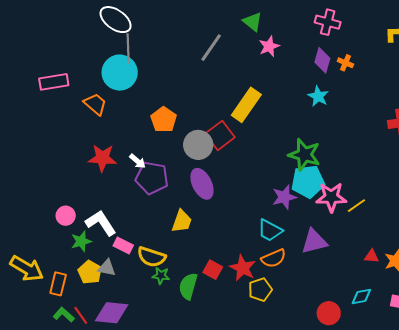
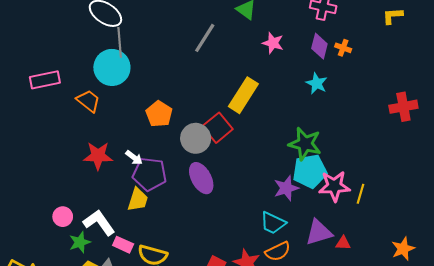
pink star: (269, 46) -> (273, 43), moved, turned -30
yellow line: (356, 206) -> (361, 194), turned -36
yellow trapezoid: (182, 221) -> (138, 200), moved
red triangle: (372, 256) -> (343, 243), moved

